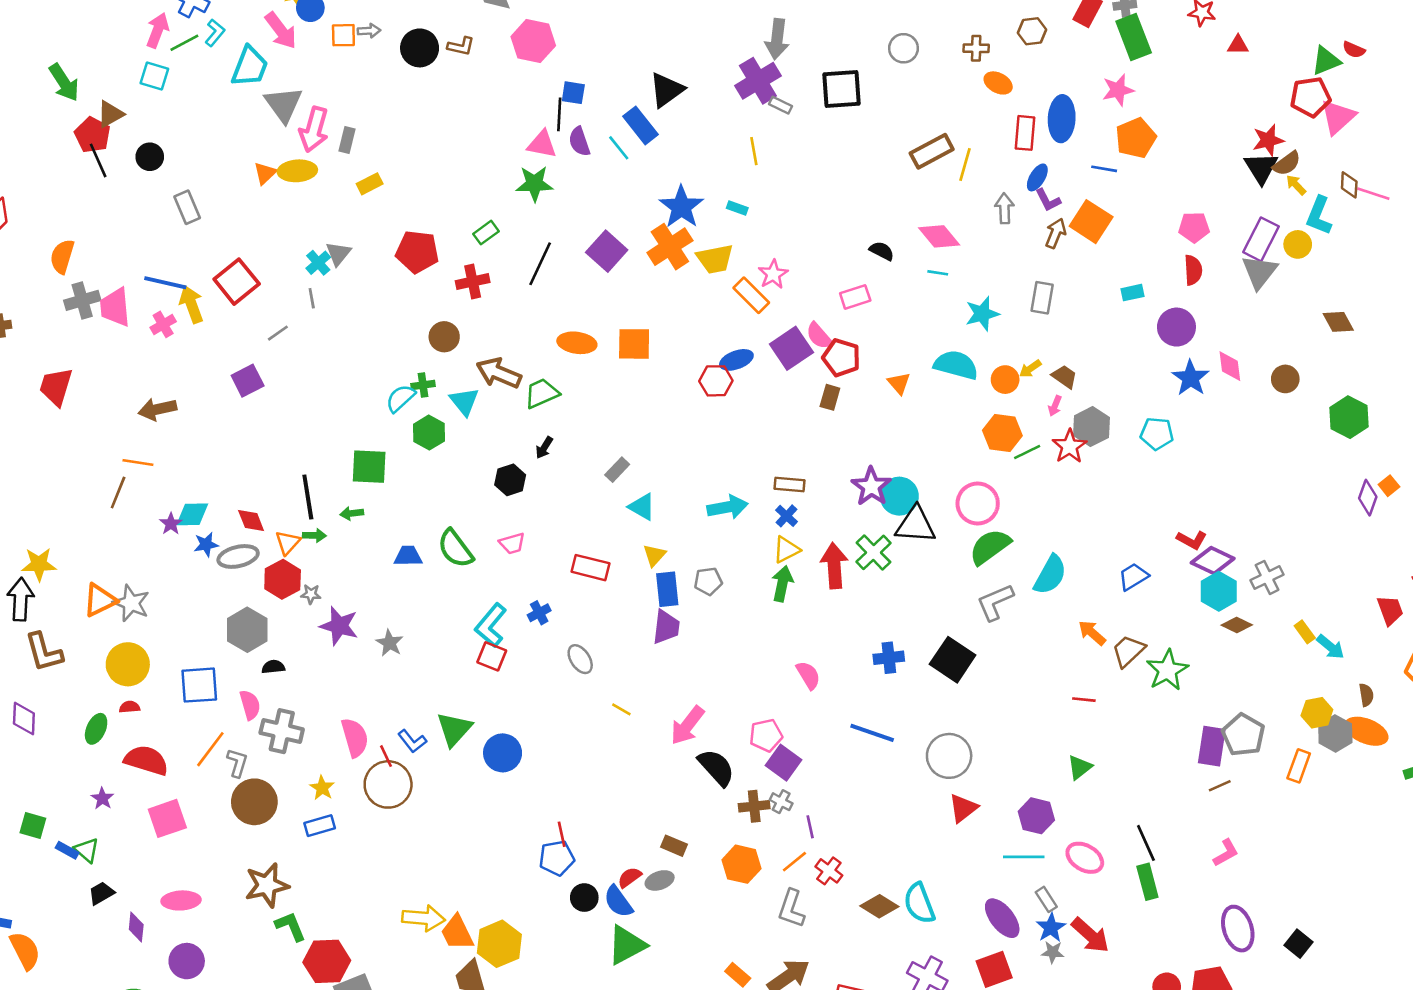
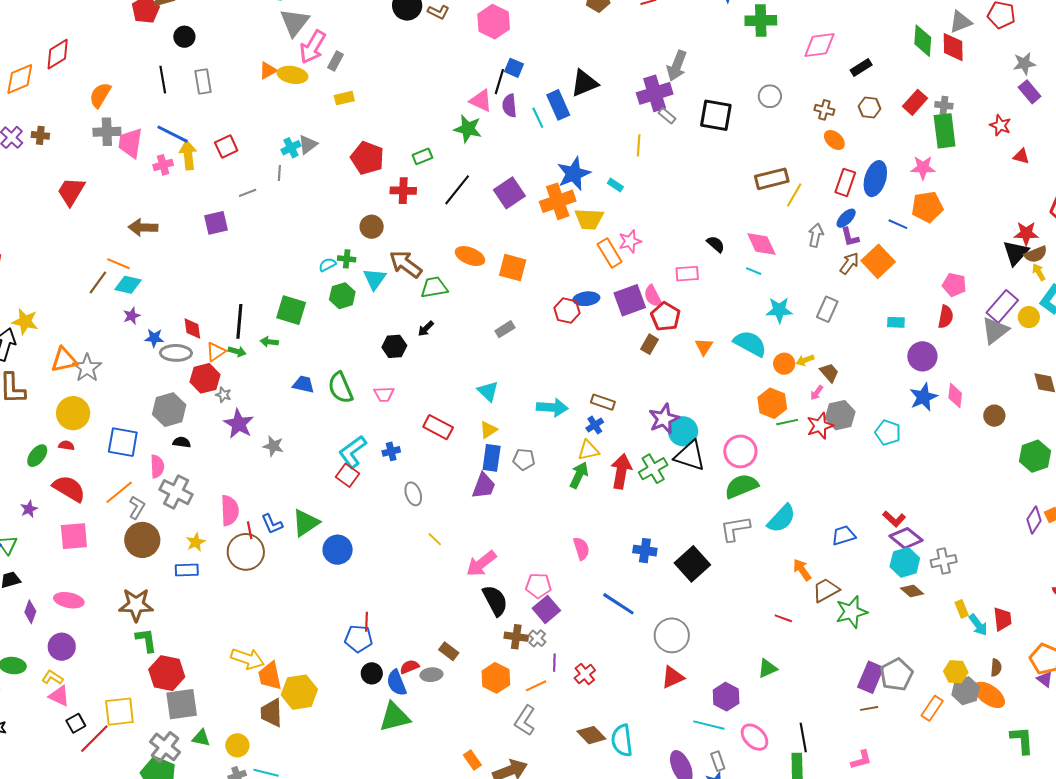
black line: (98, 160) -> (163, 80), moved
red square: (237, 282) -> (226, 147), size x0.7
cyan semicircle: (401, 398) -> (327, 265), size x0.7
gray rectangle: (617, 470) -> (505, 329), moved
cyan diamond: (192, 514) -> (128, 285), moved
red trapezoid: (1390, 610) -> (1003, 619), moved
gray star: (390, 643) -> (273, 446), turned -30
red cross: (829, 871) -> (585, 674), moved

